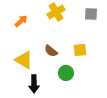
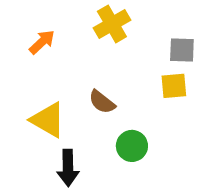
gray square: (91, 14) -> (182, 50), moved
yellow square: (80, 50) -> (174, 86), moved

